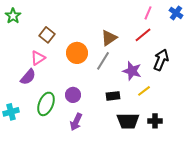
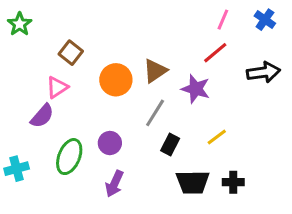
brown triangle: (109, 38) -> (155, 71), moved
black arrow: (161, 60) -> (263, 72), moved, turned 60
gray line: (103, 61) -> (155, 113), moved
purple star: (132, 71) -> (196, 89), moved
black rectangle: (113, 96) -> (170, 145), turned -56

